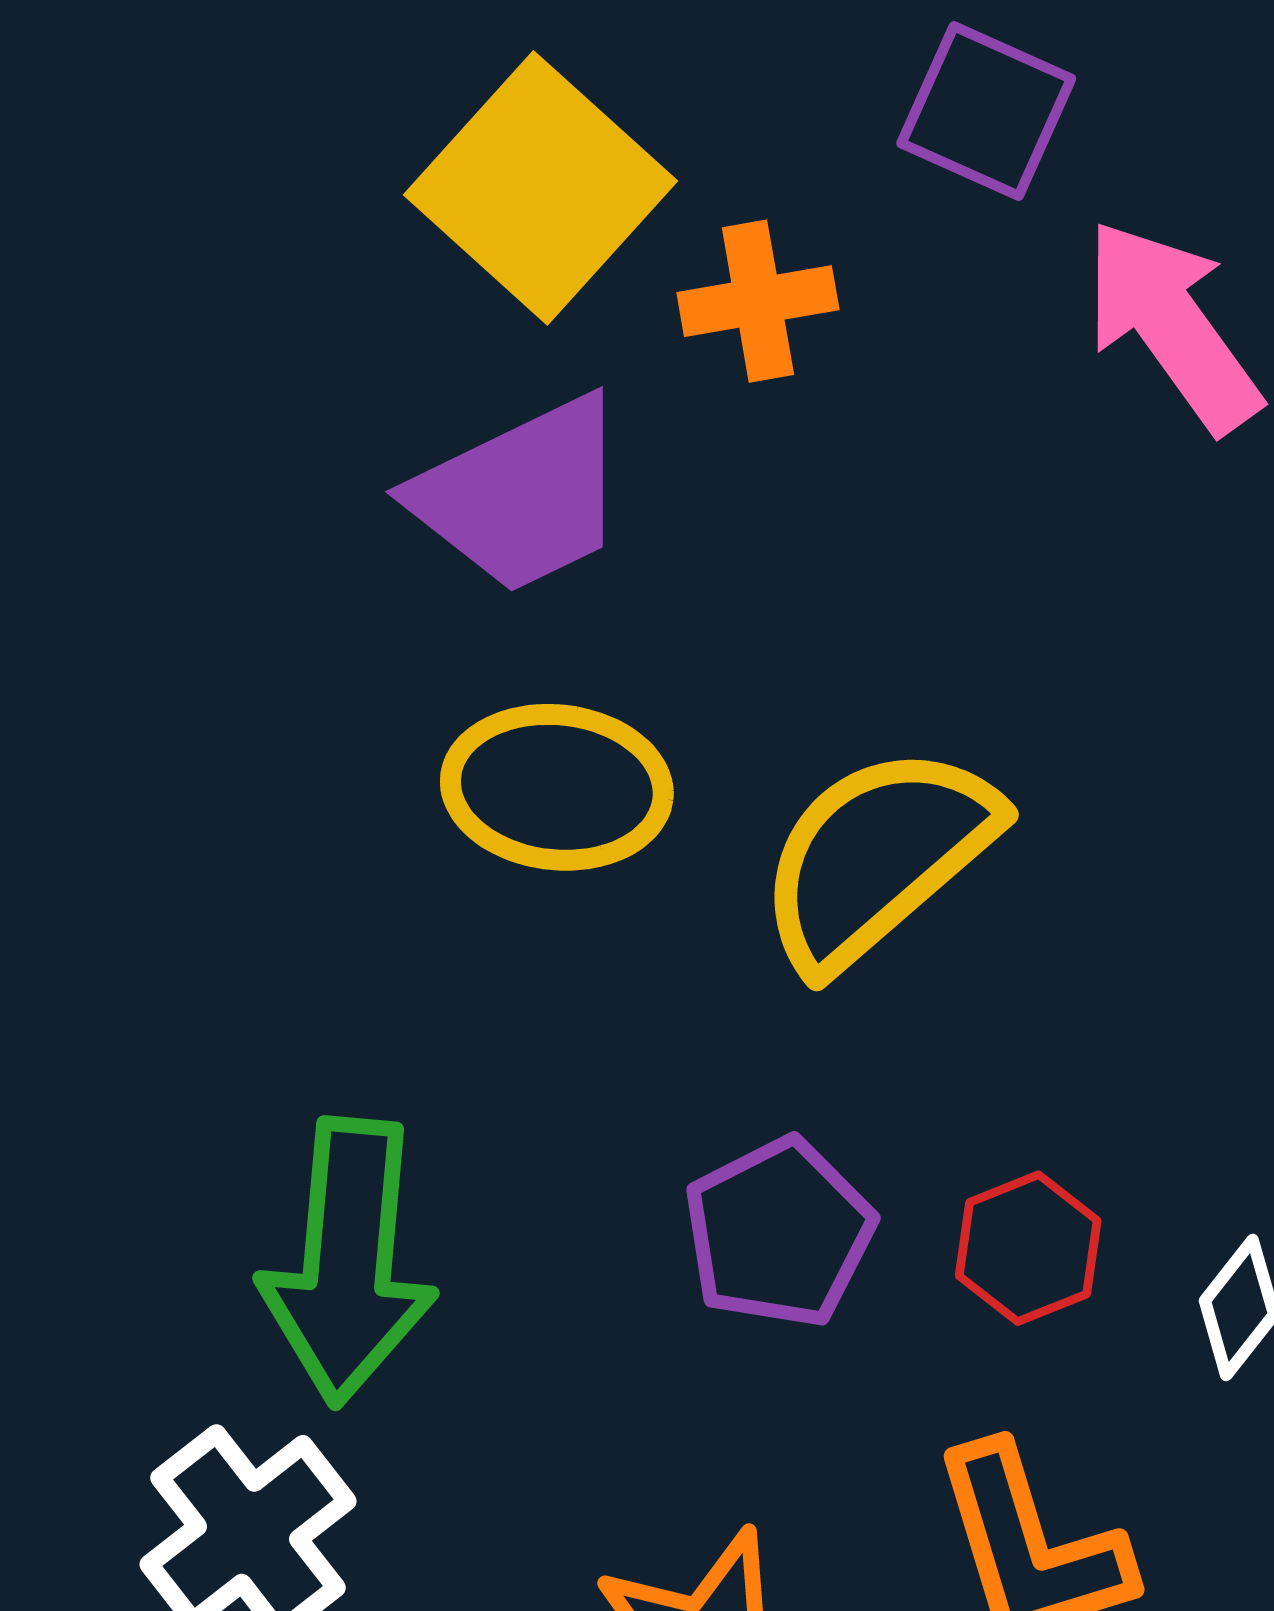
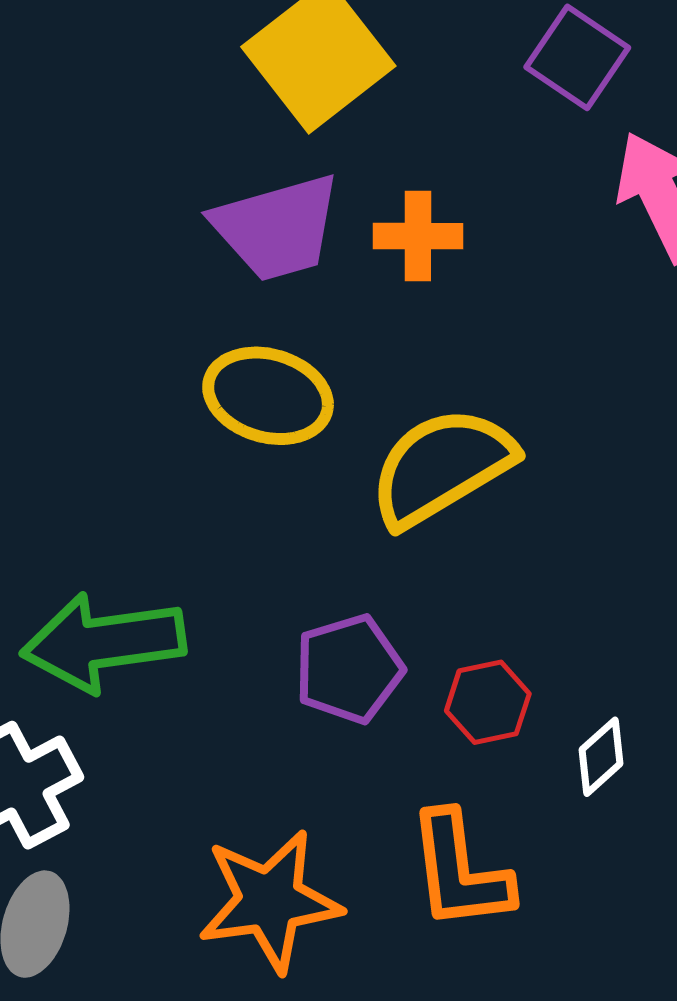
orange cross: (758, 301) -> (418, 236), moved
green arrow: (348, 1262) -> (103, 642), turned 67

